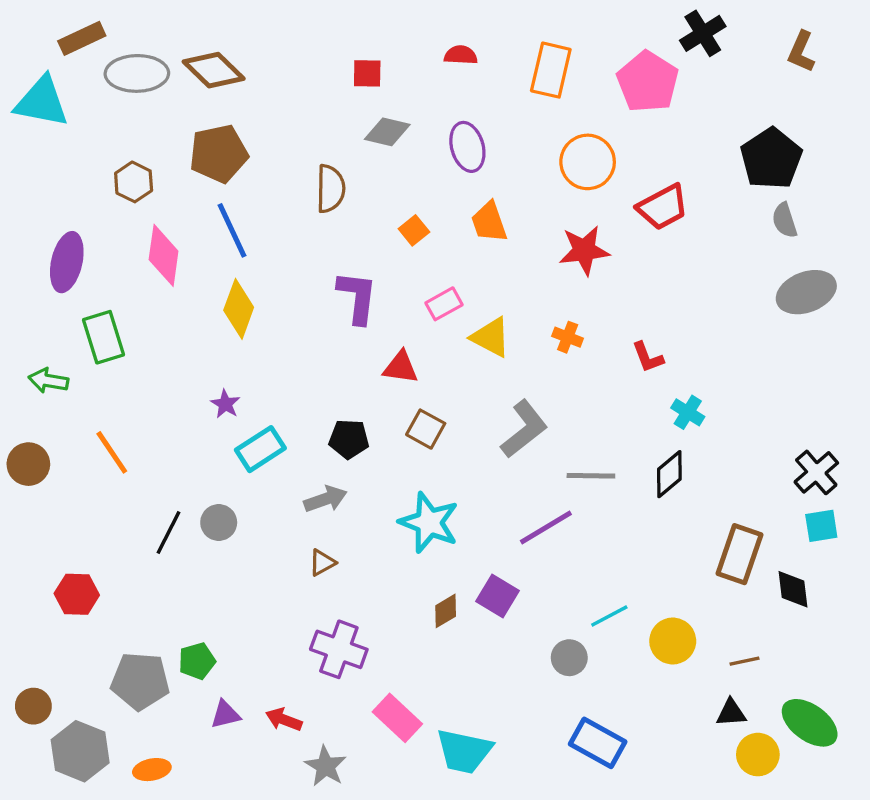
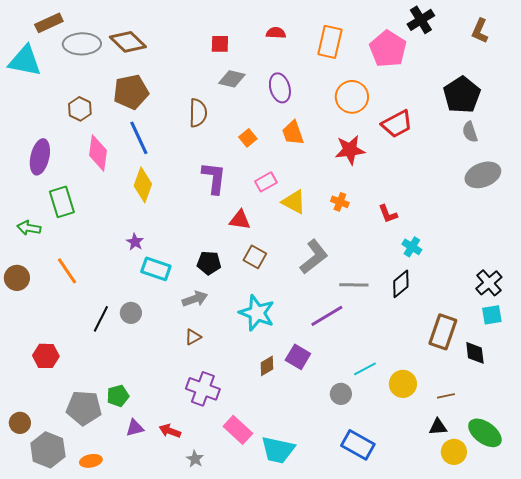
cyan rectangle: (260, 449) -> (156, 269), turned 52
gray star: (326, 766) -> (195, 459), size x0.7

